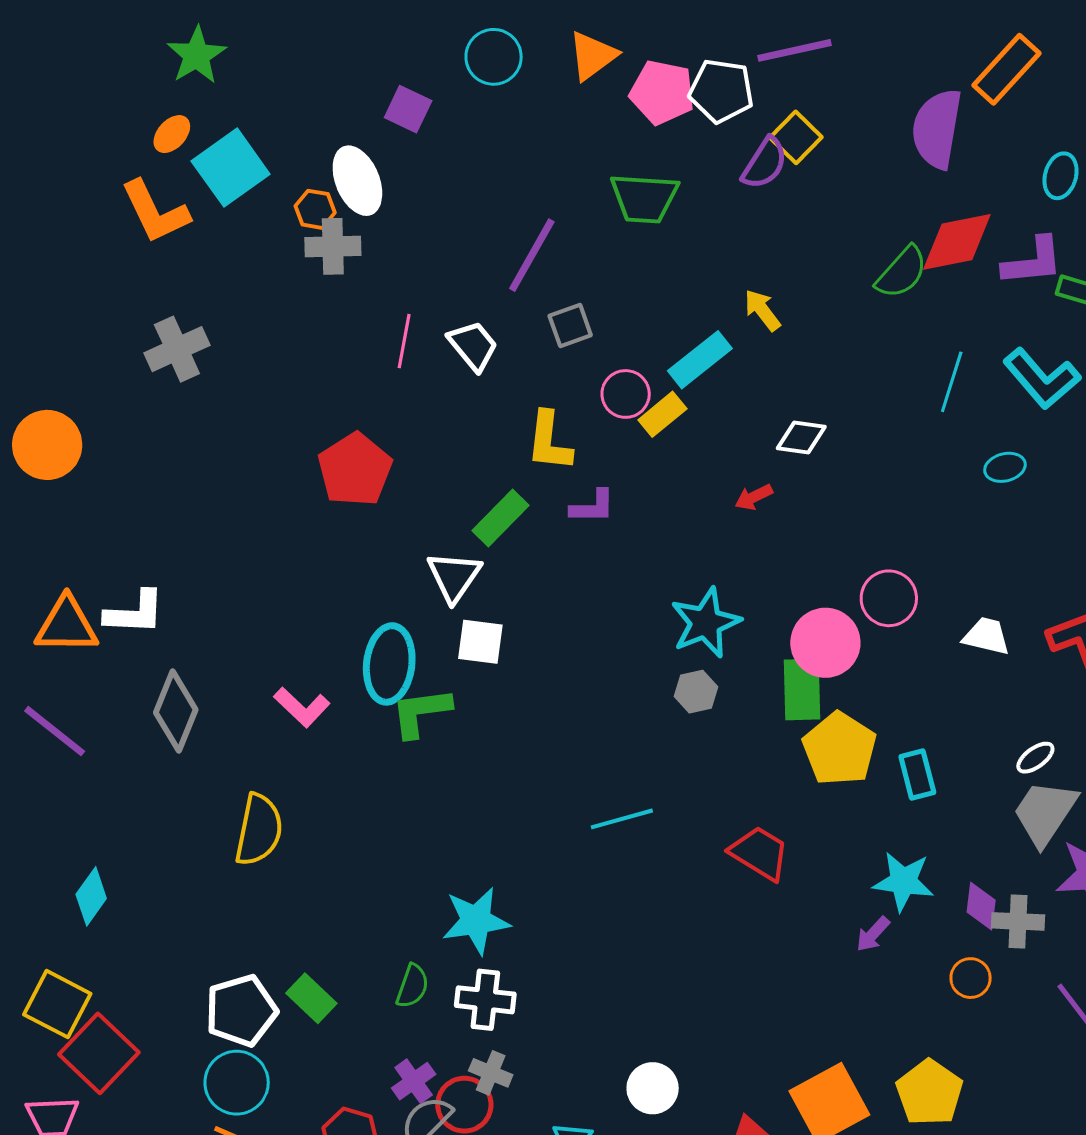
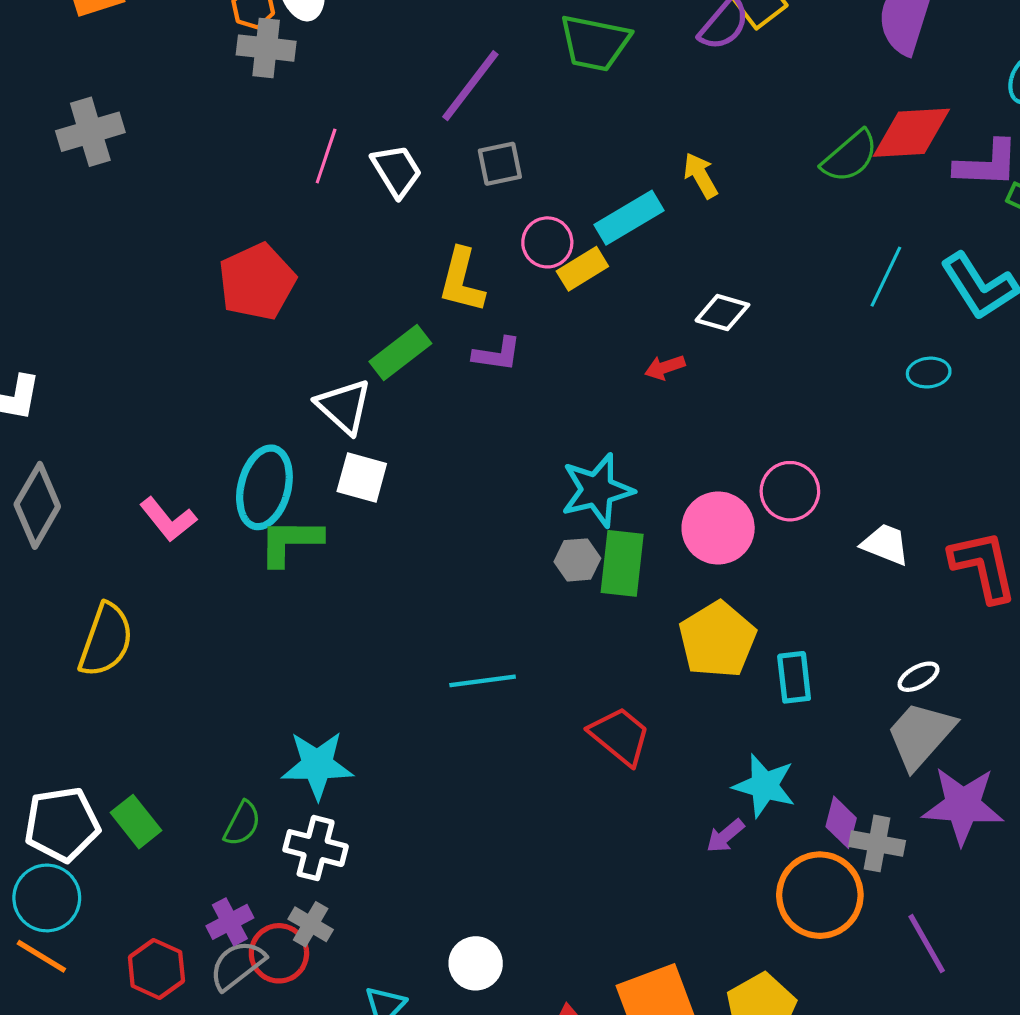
white triangle: (454, 577) -> (344, 406), turned -30
green rectangle: (802, 690) -> (622, 563), moved
orange circle: (971, 978) -> (820, 895), size x2.0

